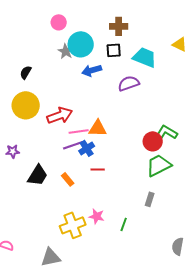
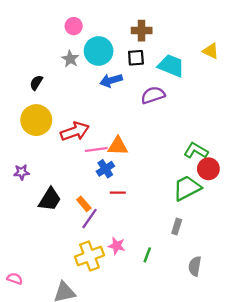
gray star: (66, 51) -> (70, 59), moved
red circle: (153, 141) -> (208, 169), moved
purple line: (73, 145) -> (89, 219), moved, turned -36
gray semicircle: (178, 246) -> (195, 266), moved

